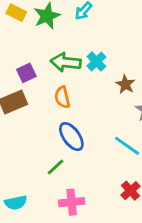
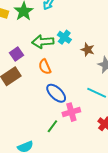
green line: (55, 167) -> (52, 126), moved
pink cross: (72, 202) -> (71, 112), moved

